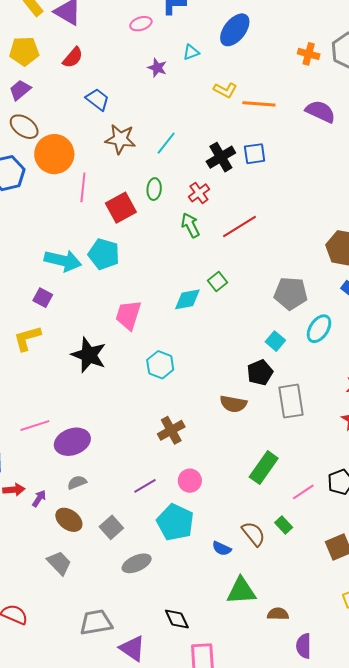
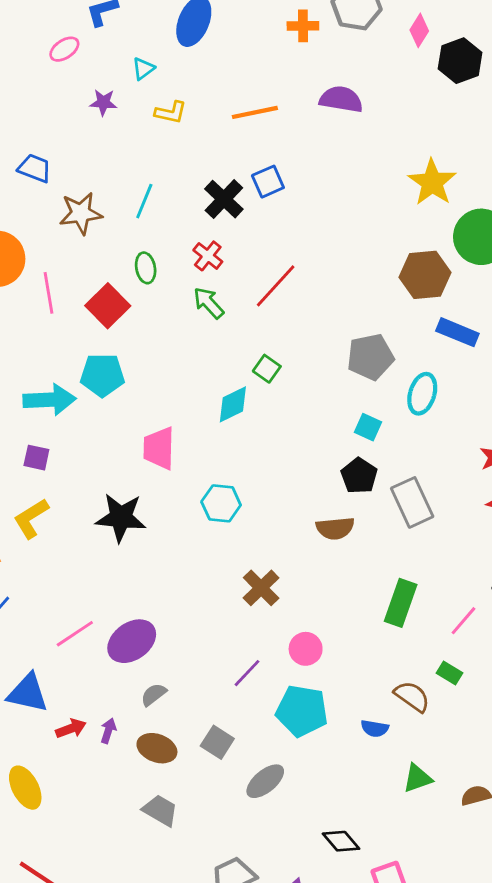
yellow L-shape: (225, 90) -> (171, 112), moved
green triangle: (241, 591) -> (417, 778), size x0.7

